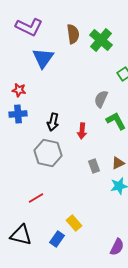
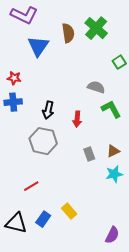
brown semicircle: (73, 34) -> (68, 33), moved
gray semicircle: (101, 99) -> (96, 87), turned 84
blue rectangle: (57, 239) -> (43, 219), moved

